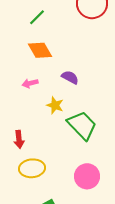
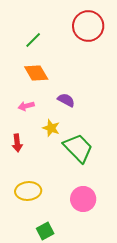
red arrow: (19, 139) -> (17, 143), moved

